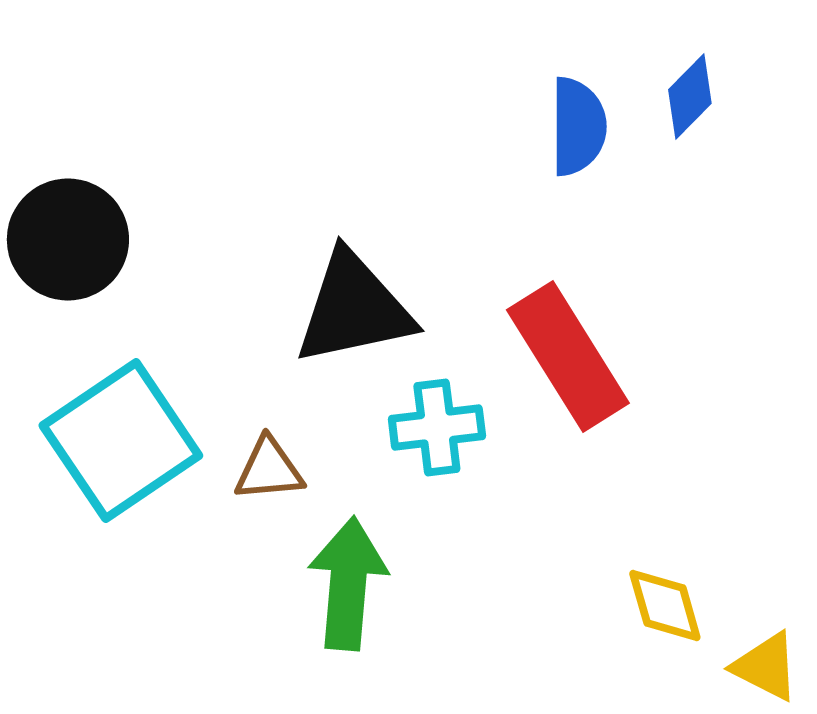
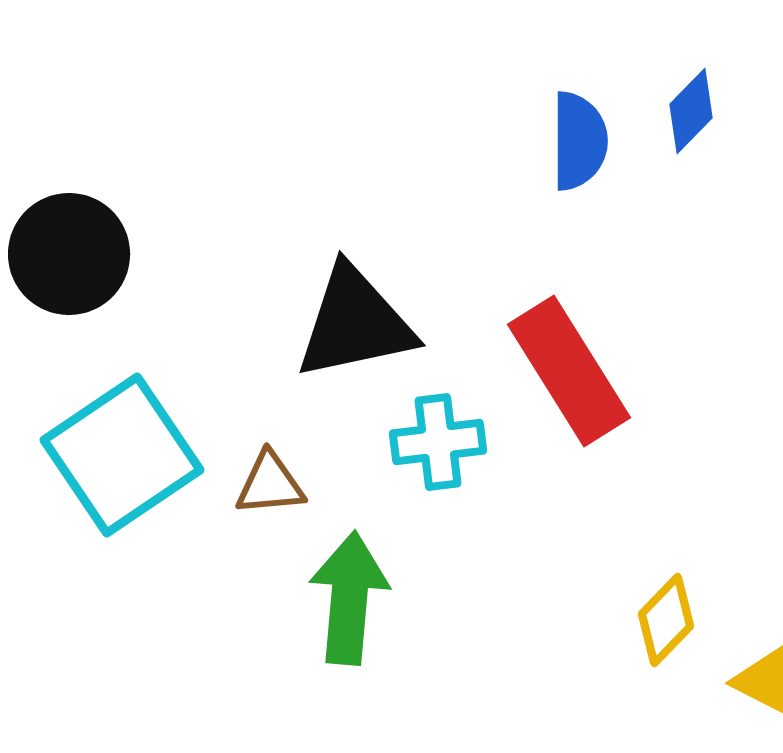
yellow diamond: (665, 606) -> (666, 620), turned 60

